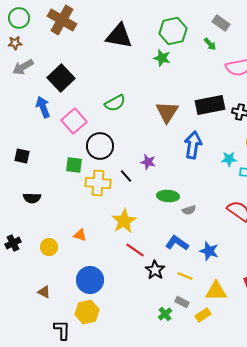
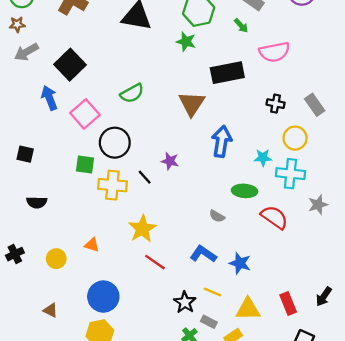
black rectangle: (210, 105) -> (227, 73), moved
green ellipse: (168, 196) -> (245, 191), moved
gray semicircle: (189, 210) -> (217, 216), turned 48
black star: (155, 270) -> (185, 302), moved

